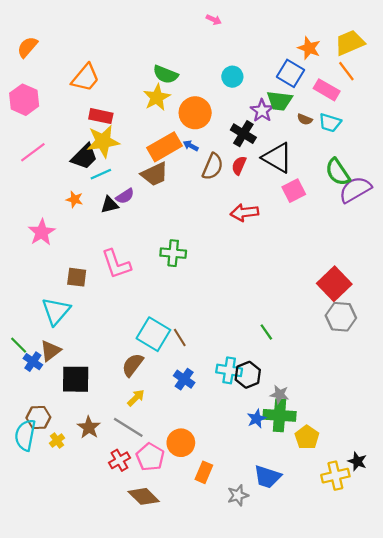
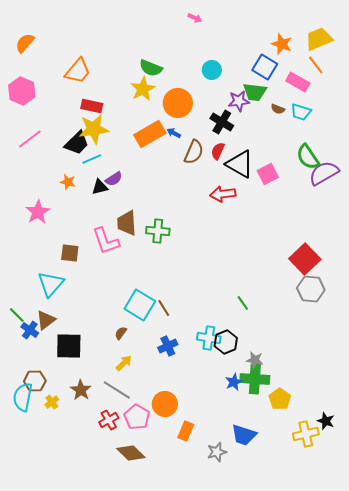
purple star: (262, 111) -> (239, 101), turned 30
black triangle: (277, 158) -> (240, 164), moved
brown trapezoid: (155, 174) -> (127, 223), moved, turned 112
brown semicircle: (133, 365) -> (121, 333), size x0.6
blue cross: (184, 379) -> (168, 346), turned 30

